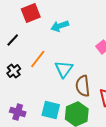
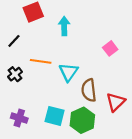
cyan arrow: (60, 26) -> (64, 26), turned 108
orange line: (38, 59) -> (41, 61), turned 60

